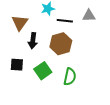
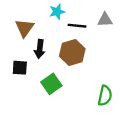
black square: (17, 65) -> (20, 68), moved
green semicircle: (70, 77) -> (105, 96), moved

